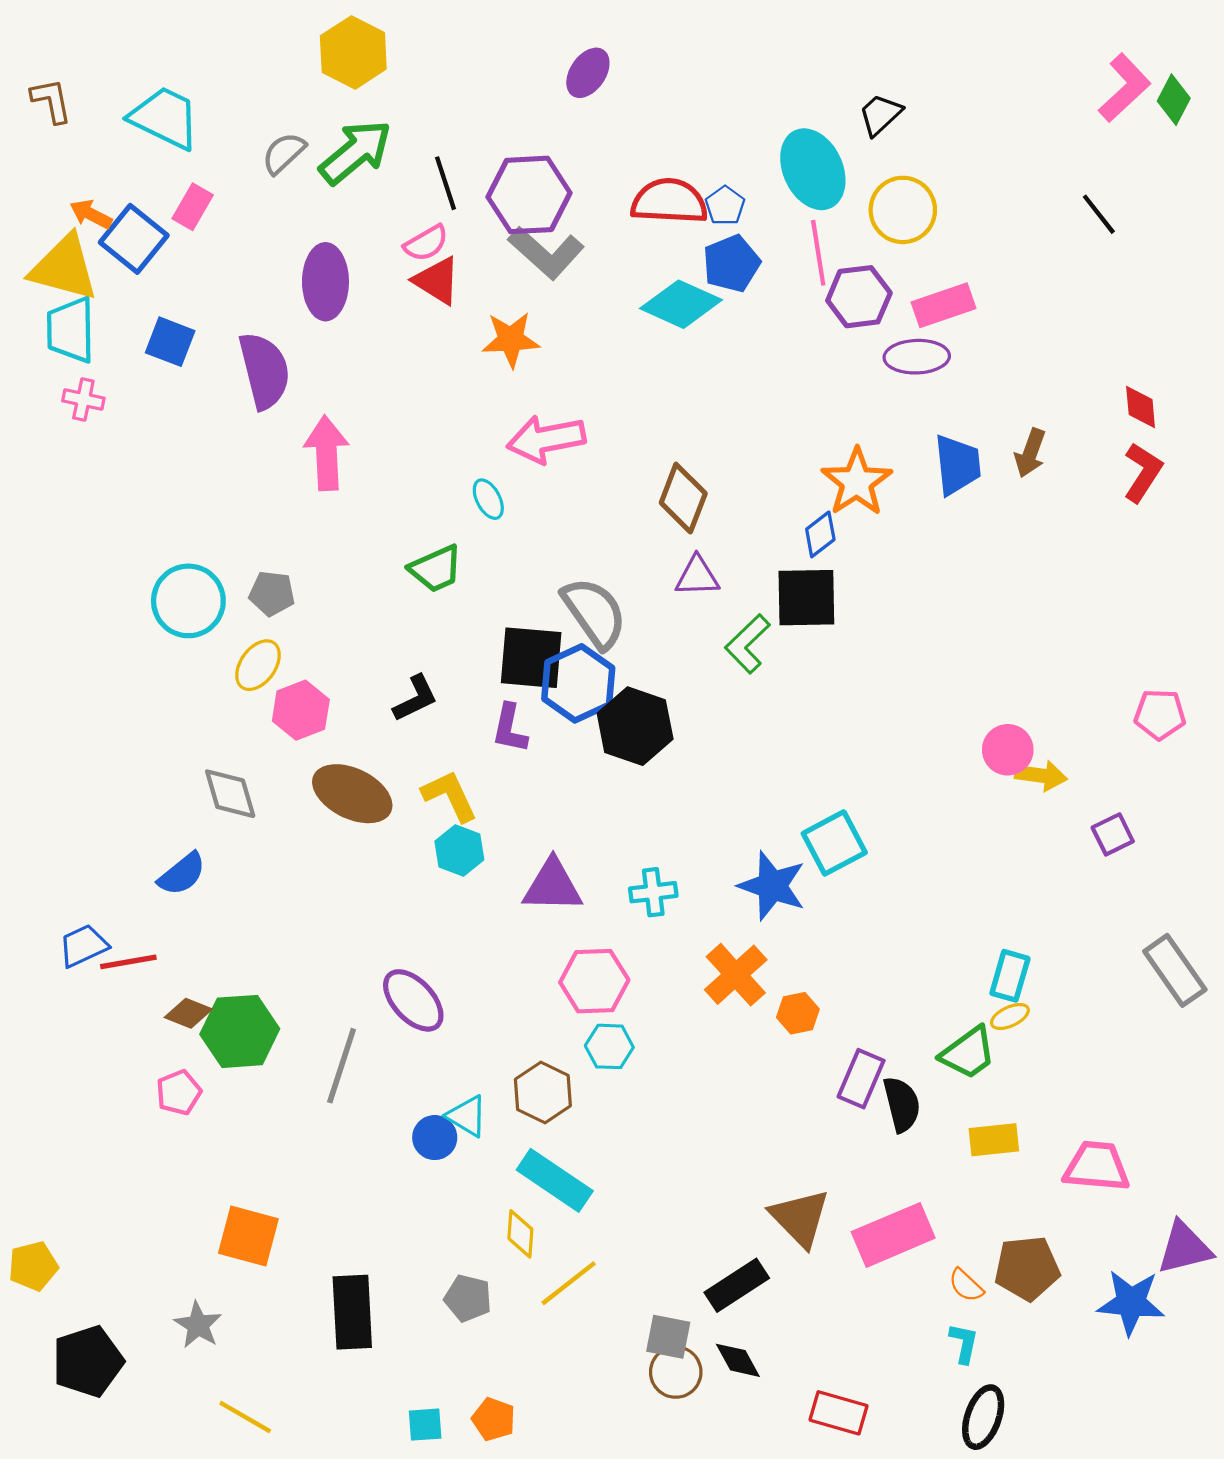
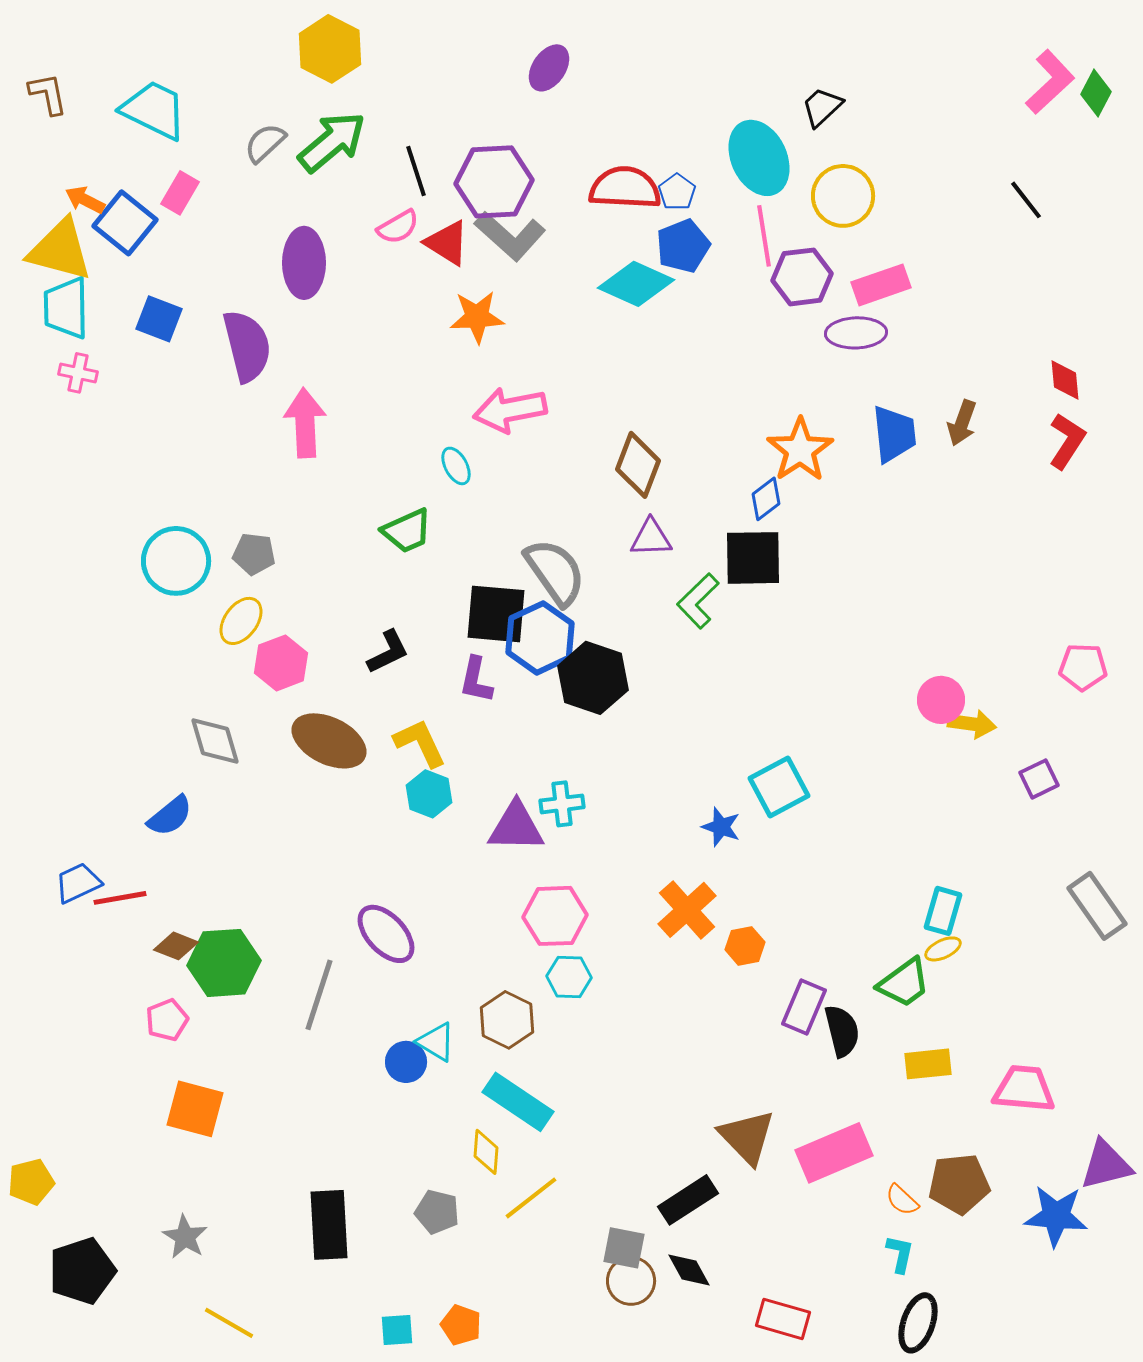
red triangle: (437, 281) -> (447, 243), moved
blue star: (772, 886) -> (721, 827), size x0.6
cyan cross: (653, 892) -> (562, 804), moved
orange square: (248, 1236) -> (195, 1109), moved

